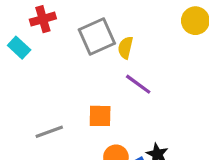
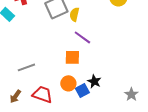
orange square: (100, 116) -> (72, 57), moved

